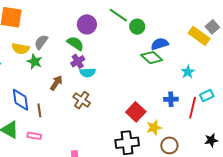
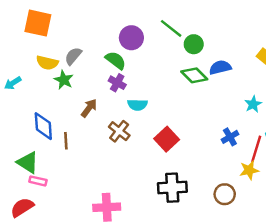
green diamond: (152, 58) -> (194, 75), moved
purple cross: (78, 61) -> (117, 83), turned -32
cyan semicircle: (88, 73) -> (137, 105), moved
blue cross: (171, 99) -> (230, 137), turned -32
red square: (136, 112) -> (167, 139), moved
yellow star: (154, 128) -> (249, 170), moved
pink rectangle: (34, 136) -> (38, 181), moved

